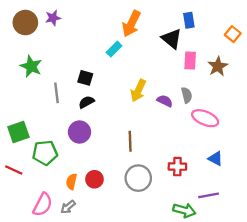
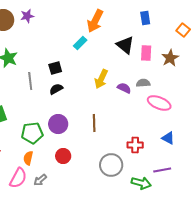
black triangle: (172, 39) -> (125, 45), moved
black square: (85, 78) -> (55, 68), turned -32
gray semicircle: (187, 95) -> (143, 83), turned -80
purple circle: (79, 132) -> (58, 124), moved
green pentagon: (45, 153) -> (32, 133), moved
gray circle: (138, 178) -> (111, 165), moved
orange semicircle: (71, 182) -> (28, 158), moved

